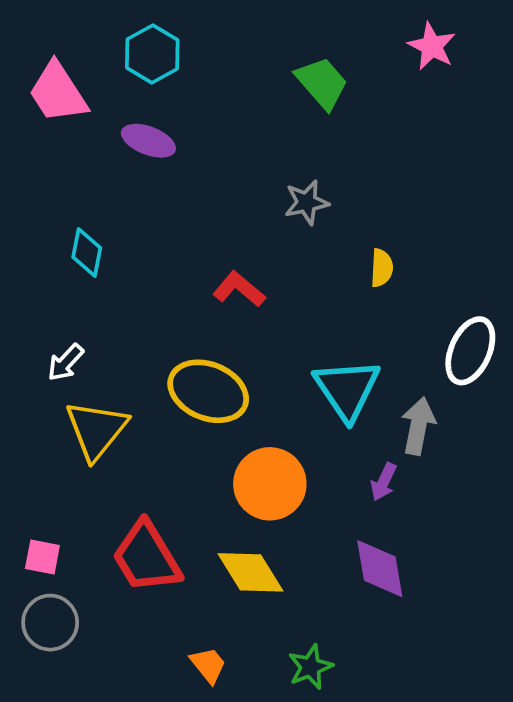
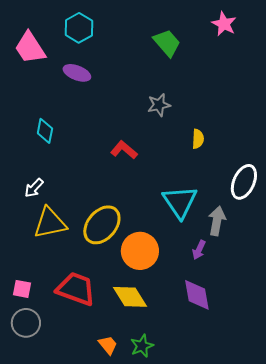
yellow ellipse: (208, 391) -> (102, 225), moved, turned -72
yellow triangle: (96, 430) -> (50, 223), turned 39
red trapezoid: (146, 557) -> (76, 289), turned 141
green star: (310, 667) -> (142, 346), moved

